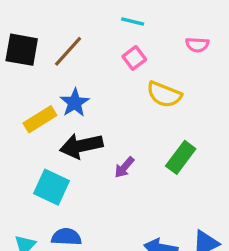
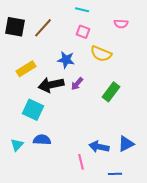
pink square: (134, 58) -> (83, 32), turned -32
blue star: (75, 103) -> (66, 60), moved, turned -30
purple arrow: (124, 167) -> (77, 84), moved

